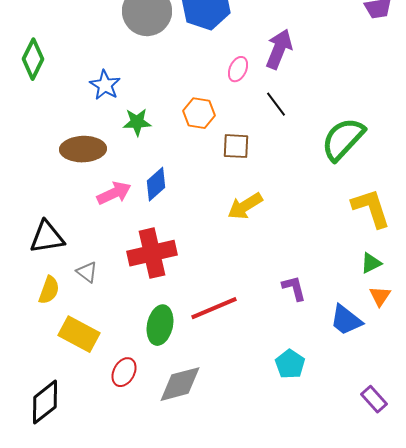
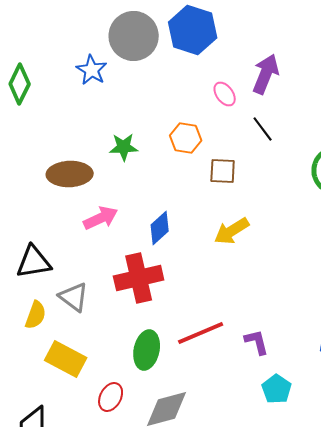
pink ellipse: (238, 69) -> (225, 94), turned -60
blue star: (105, 85) -> (92, 70), moved
blue diamond: (156, 184) -> (160, 228), moved
gray triangle: (87, 272) -> (74, 297), size x1.4
purple L-shape: (294, 288) -> (257, 342), moved

